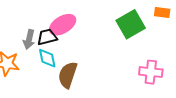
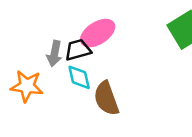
brown semicircle: (68, 75) -> (106, 98), turned -36

